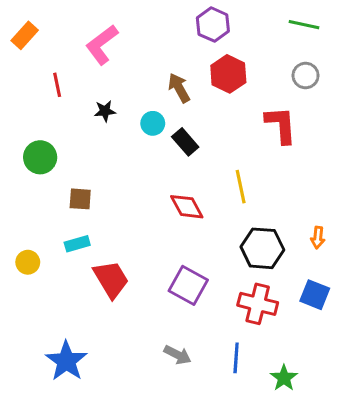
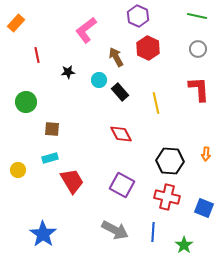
pink L-shape: (102, 45) -> (86, 30), moved
red L-shape: (281, 125) -> (199, 89), moved
yellow line: (241, 187) -> (156, 103), moved
blue square: (315, 295) -> (204, 208), moved
gray arrow: (177, 355) -> (115, 230), size x1.5

